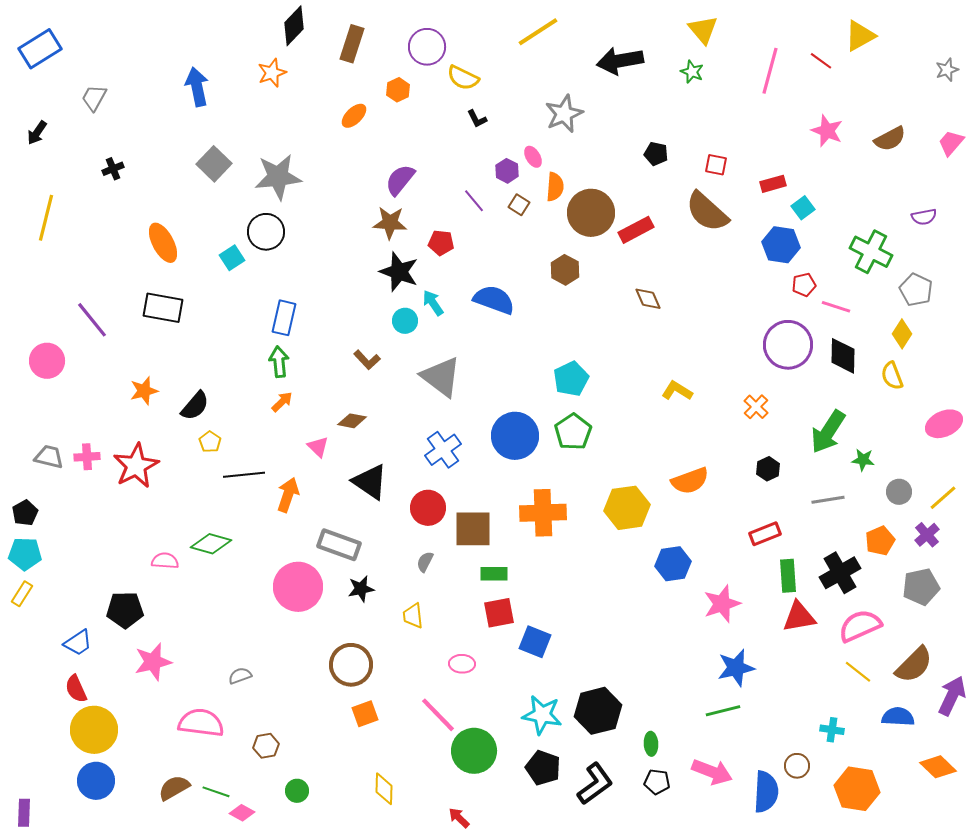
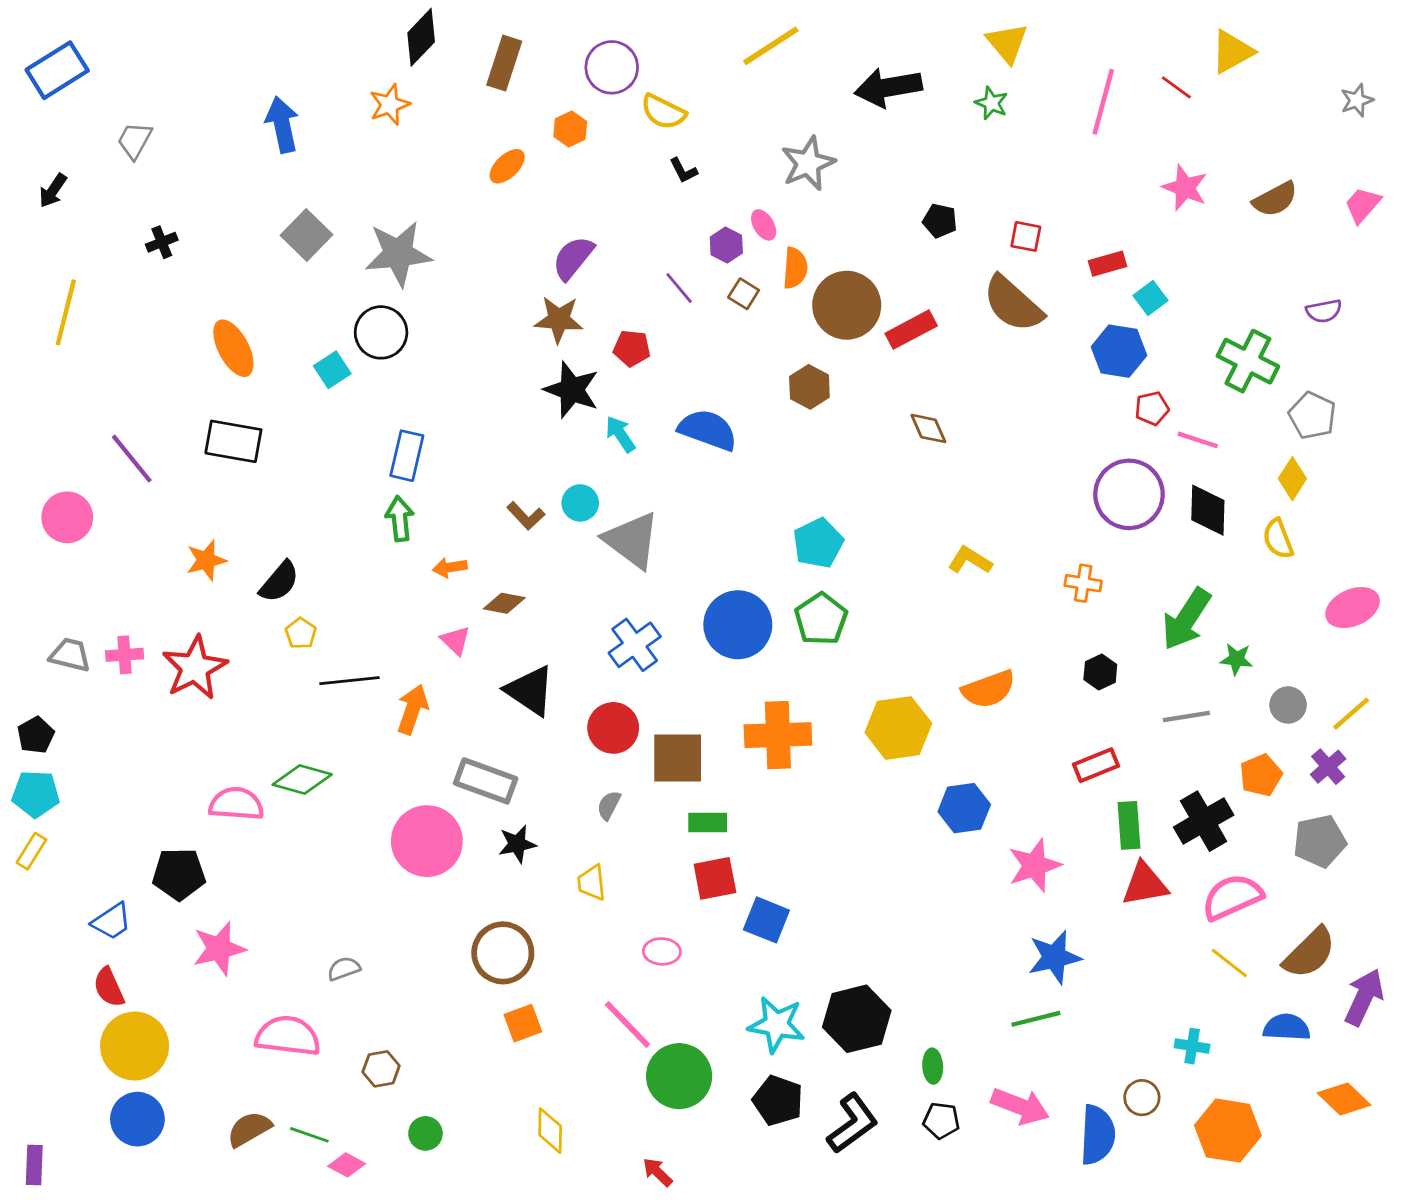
cyan circle: (405, 321) -> (580, 503), moved
orange arrow: (282, 402) -> (450, 567), moved, turned -145
orange cross: (756, 407) -> (1083, 583), turned -35
pink semicircle: (165, 561) -> (236, 804), size x1.4

